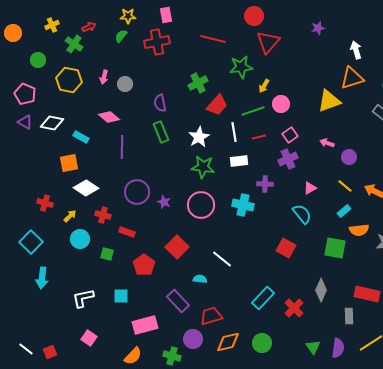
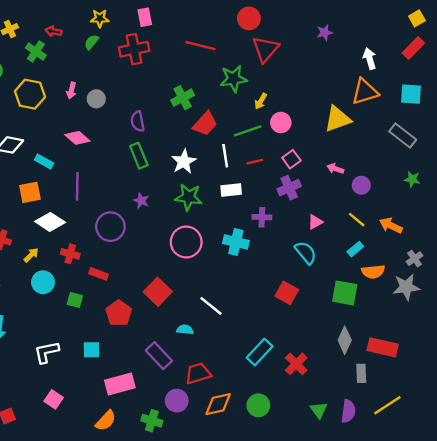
red arrow: (89, 27) -> (54, 31), turned -144
purple line: (122, 147) -> (77, 186), moved
purple star: (164, 202) -> (141, 201), moved
gray diamond: (321, 290) -> (345, 340), moved

